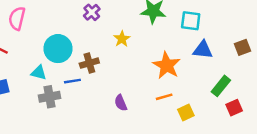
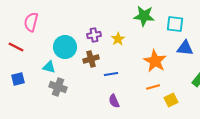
purple cross: (92, 12) -> (94, 35), moved, turned 32
blue line: (72, 81) -> (111, 74), moved
gray cross: (50, 97) -> (58, 87), turned 30
purple semicircle: (121, 103) -> (114, 101), moved

